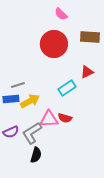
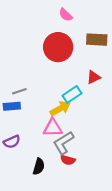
yellow arrow: (30, 101) -> (60, 108), moved
red semicircle: (65, 118) -> (68, 160), moved
gray L-shape: (32, 133) -> (63, 143), moved

